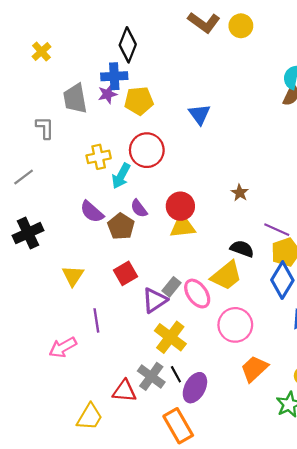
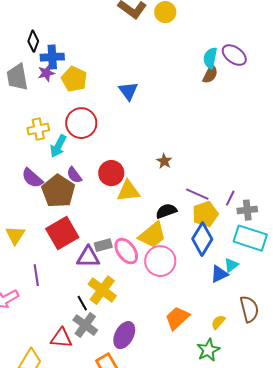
black diamond: (128, 45) -> (33, 41), moved, size x0.7
yellow pentagon: (139, 101) -> (74, 79), turned 30
brown pentagon: (121, 226) -> (58, 191), size x1.4
yellow triangle: (183, 226) -> (128, 191), moved
black semicircle: (242, 249) -> (166, 211), turned -40
red square: (125, 273) -> (62, 233), size x1.5
gray rectangle: (171, 287) -> (103, 245), turned 36
purple triangle: (155, 300) -> (88, 257), turned 35
pink circle: (235, 325) -> (160, 261), moved
black line: (176, 374) -> (82, 303), moved

